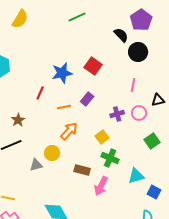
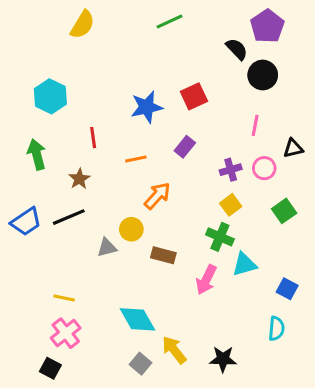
red square: (93, 66) -> (194, 96), turned 30
red line: (40, 93) -> (93, 138), moved, turned -32
orange line: (64, 107) -> (136, 159), moved
yellow square: (102, 137) -> (231, 205), moved
brown rectangle: (82, 170) -> (163, 255), moved
cyan triangle: (136, 176) -> (244, 264), moved

